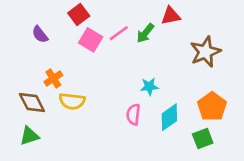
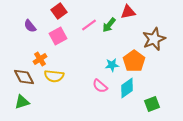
pink square: (91, 40) -> (58, 36), moved, turned 30
orange pentagon: (212, 107) -> (134, 61), moved
pink semicircle: (133, 115) -> (100, 86), turned -56

